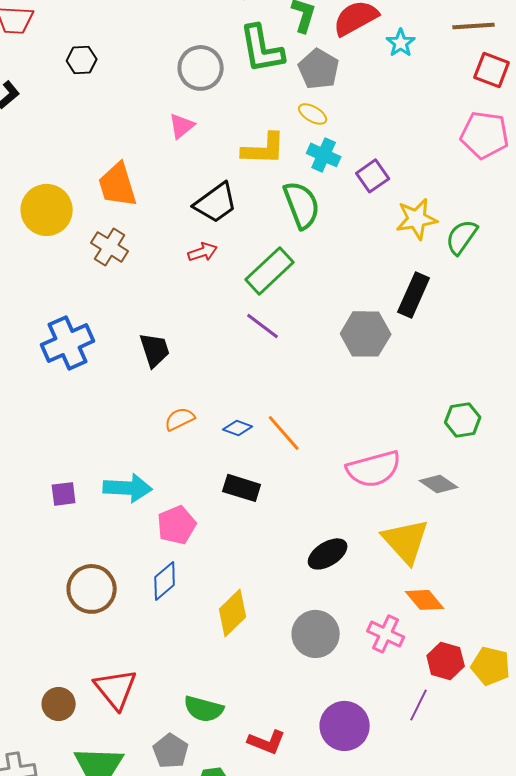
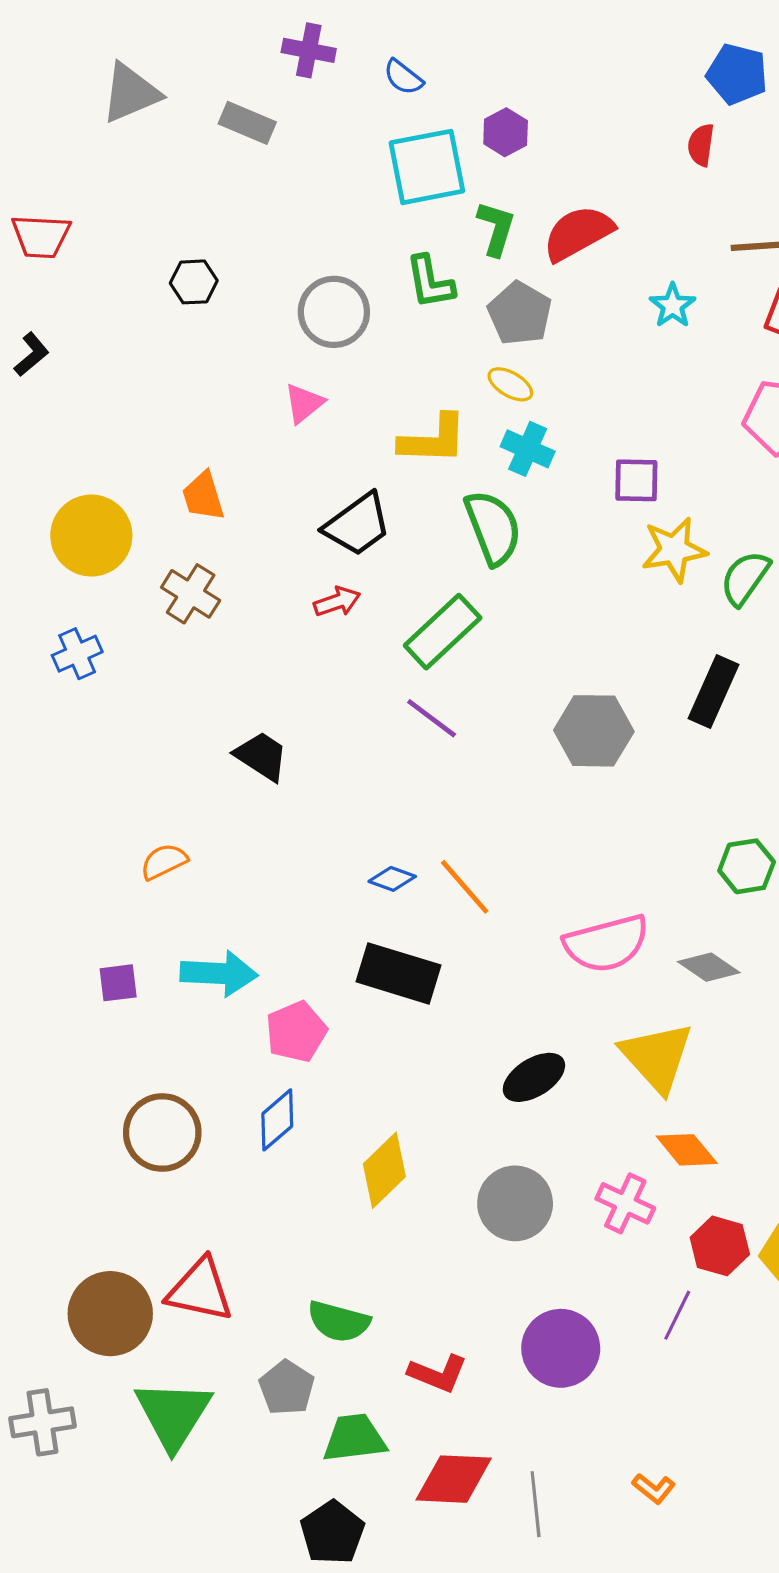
cyan star: (401, 43) -> (673, 306), moved
green L-shape: (262, 49) -> (430, 282), size x0.7
black hexagon: (82, 60) -> (194, 282), moved
purple square: (373, 176) -> (636, 480), moved, turned 36
orange trapezoid: (118, 185) -> (203, 496), size x0.7
black rectangle: (414, 295) -> (714, 691), moved
blue cross: (68, 343) -> (77, 654), moved, size x0.6
black trapezoid: (155, 350) -> (261, 756), turned -39
orange semicircle: (180, 419) -> (164, 862), moved
black rectangle: (242, 488) -> (398, 973), size x1.4
red triangle: (116, 689) -> (200, 1290), turned -39
brown circle: (59, 704) -> (110, 1314), size x1.6

